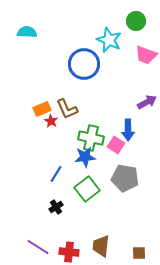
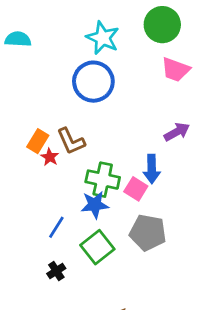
green circle: (136, 21) -> (162, 25), size x1.4
cyan star: (109, 40) -> (103, 38), moved
orange rectangle: (42, 109) -> (38, 141), turned -36

